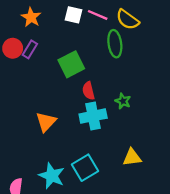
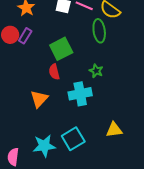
red semicircle: (88, 91) -> (54, 72), moved
green star: (123, 101) -> (96, 71), moved
cyan star: (52, 176) -> (44, 146), turned -30

